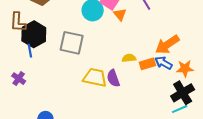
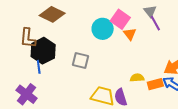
gray square: (72, 43) -> (81, 60), size x0.7
purple cross: (19, 79) -> (27, 94), size x1.5

